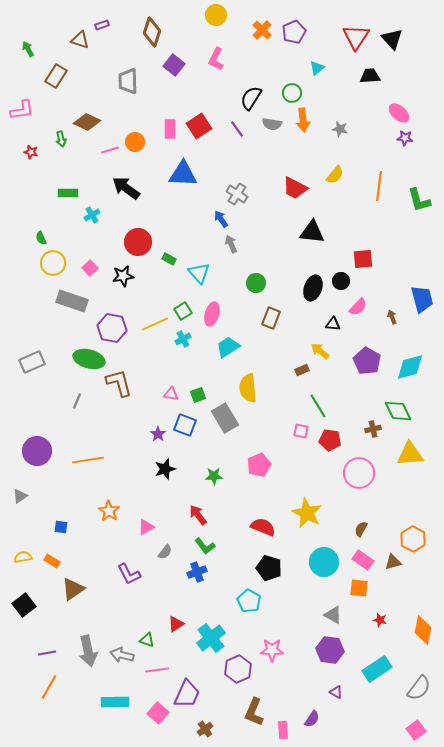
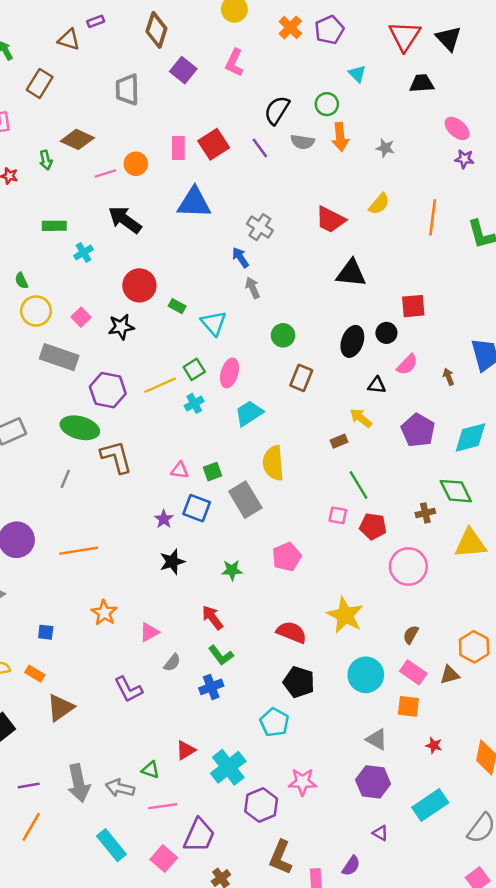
cyan triangle: (317, 68) -> (357, 74), turned -35
cyan rectangle: (115, 702) -> (111, 845), turned 52

